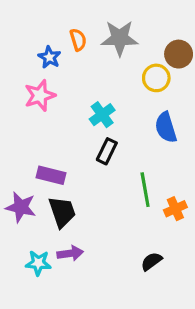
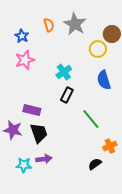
gray star: (120, 38) -> (75, 24), turned 30
blue star: (49, 57) -> (22, 36), moved
green line: (145, 190) -> (91, 119), turned -30
orange cross: (175, 209) -> (110, 146), moved

